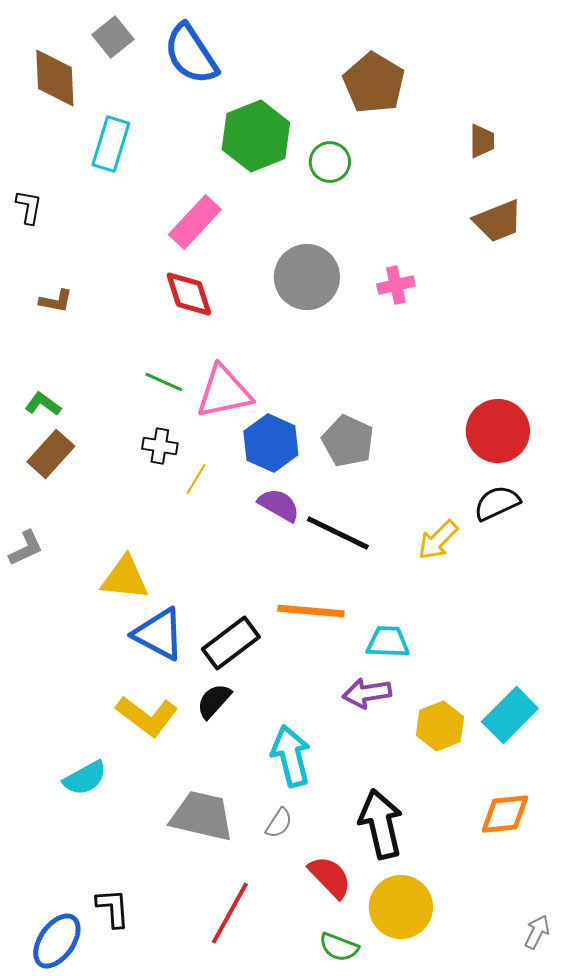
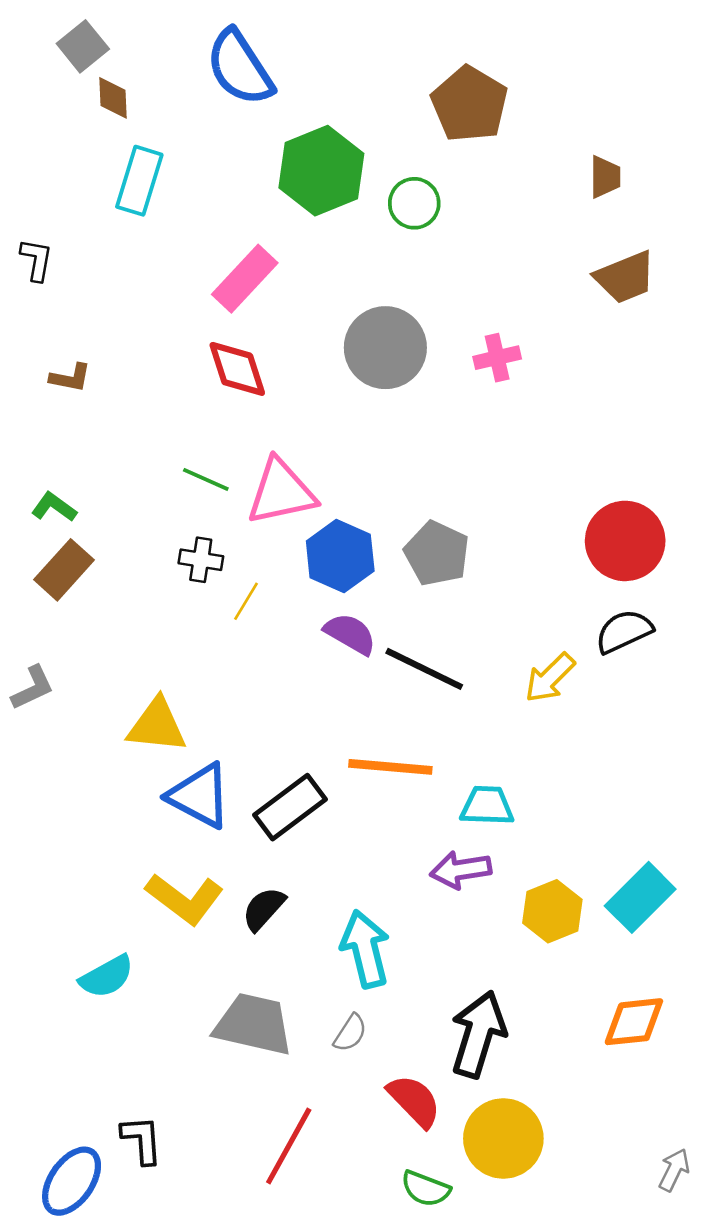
gray square: (113, 37) -> (83, 46), moved
brown diamond: (55, 78) -> (113, 98), moved, size x0.6
black semicircle: (214, 701) -> (264, 909), moved
black arrow: (381, 824) -> (478, 1034), turned 30

